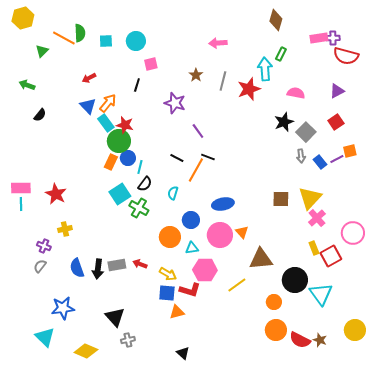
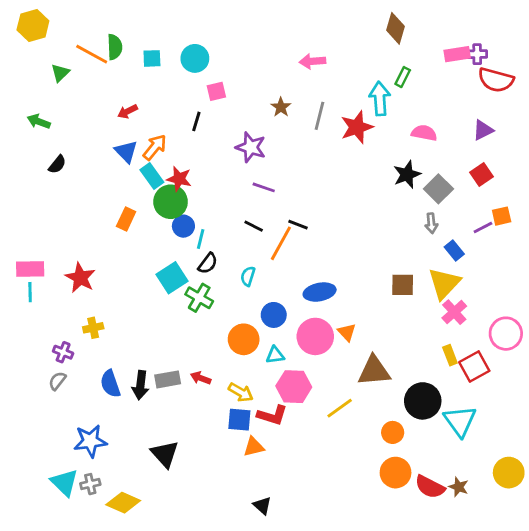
purple line: (198, 131) -> (264, 187), moved, turned -35
orange rectangle: (111, 162) -> (126, 219), moved
blue rectangle: (320, 162) -> (454, 250), moved
gray cross: (128, 340) -> (90, 484), moved

